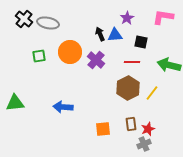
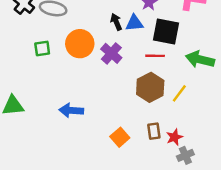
black square: (141, 42) -> (166, 32), size x1.6
orange square: (103, 129) -> (120, 137), turned -35
gray cross: (144, 144) -> (185, 155), moved

